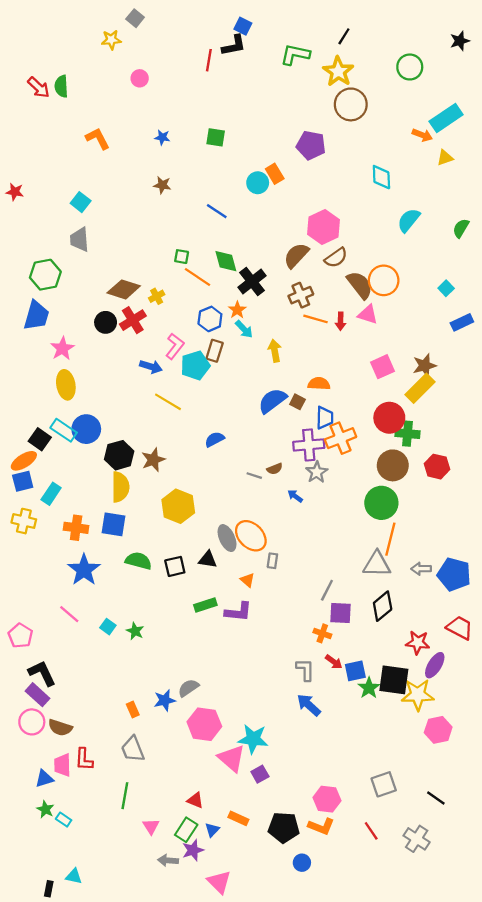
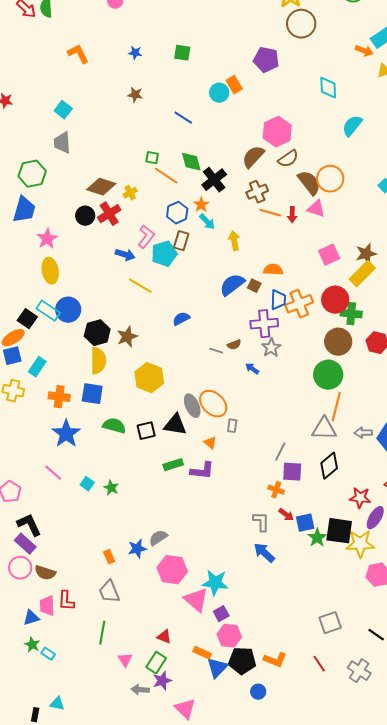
orange cross: (341, 438) -> (299, 304), moved
black triangle: (208, 560) -> (175, 425), size x1.4
pink hexagon: (327, 799) -> (229, 636), moved
blue triangle: (212, 830) -> (217, 668), moved, size x1.6

